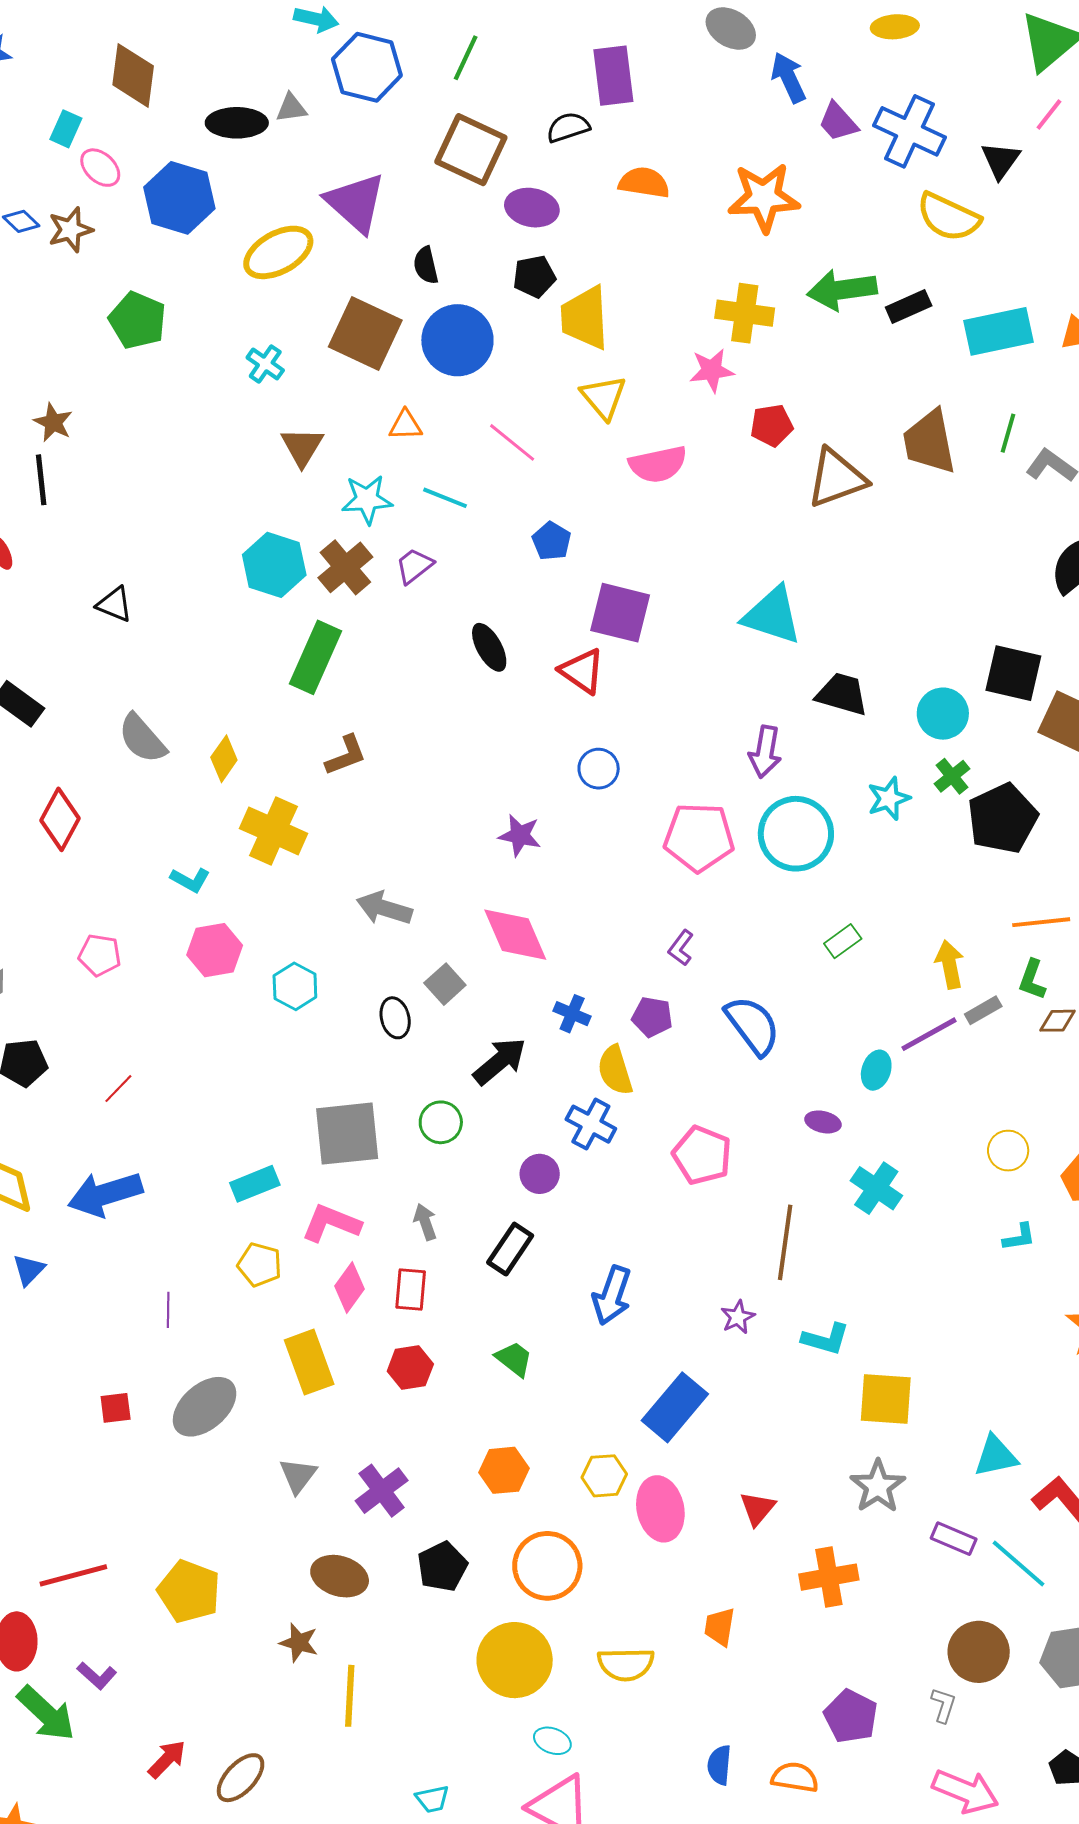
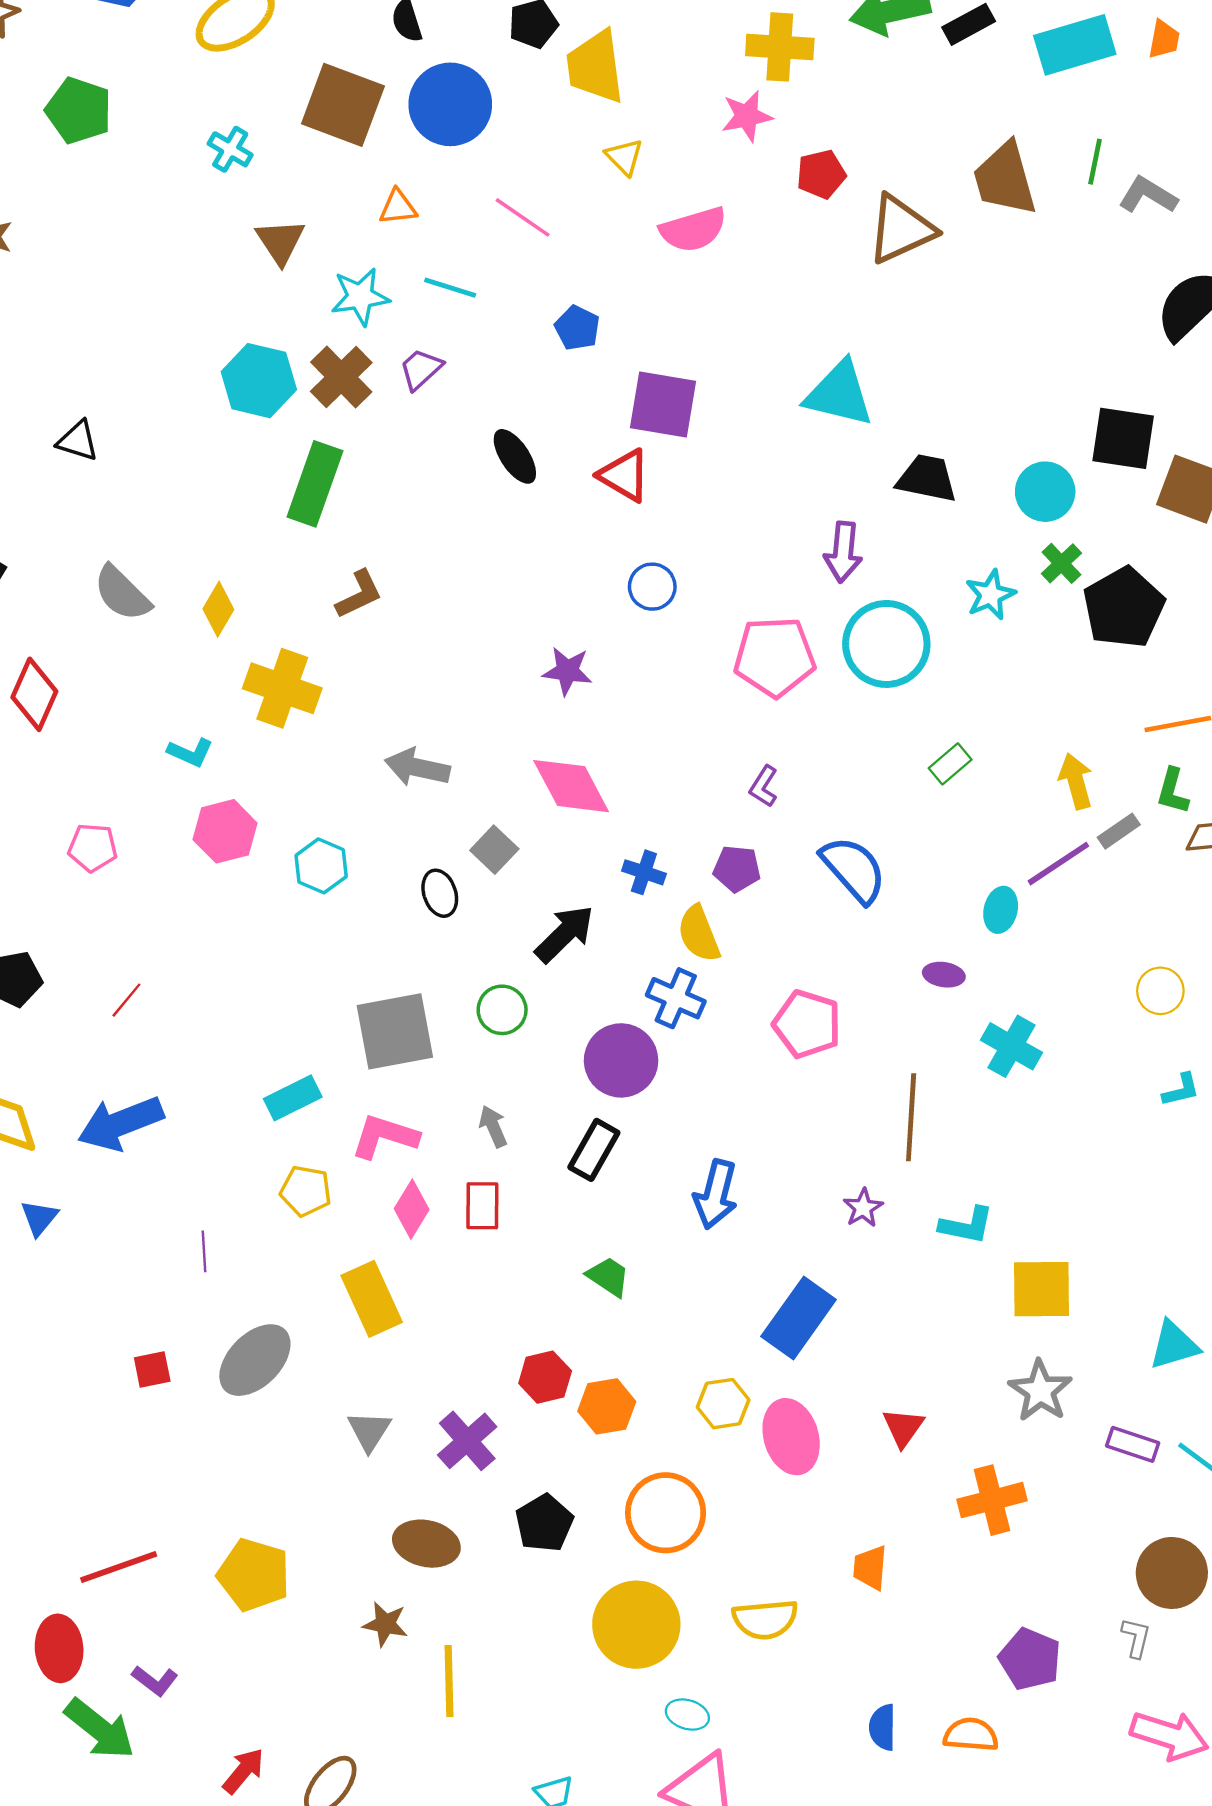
yellow triangle: (604, 397) -> (624, 157), size x0.7
purple circle: (540, 1174) -> (621, 1060), size x1.6
red hexagon: (410, 1368) -> (545, 1377), moved

